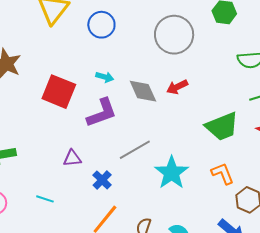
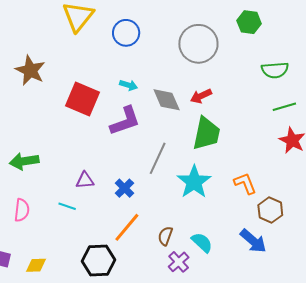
green trapezoid: (222, 126) -> (206, 134), moved, turned -57
gray line: (135, 150) -> (158, 158), turned -36
purple triangle: (72, 158) -> (85, 180), moved

